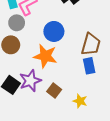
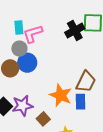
blue circle: (54, 31) -> (27, 63), moved
orange star: (45, 56) -> (61, 95), moved

